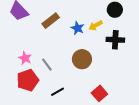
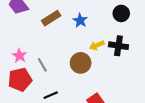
yellow arrow: (96, 25) -> (97, 45), moved
blue star: (78, 28) -> (80, 21), moved

